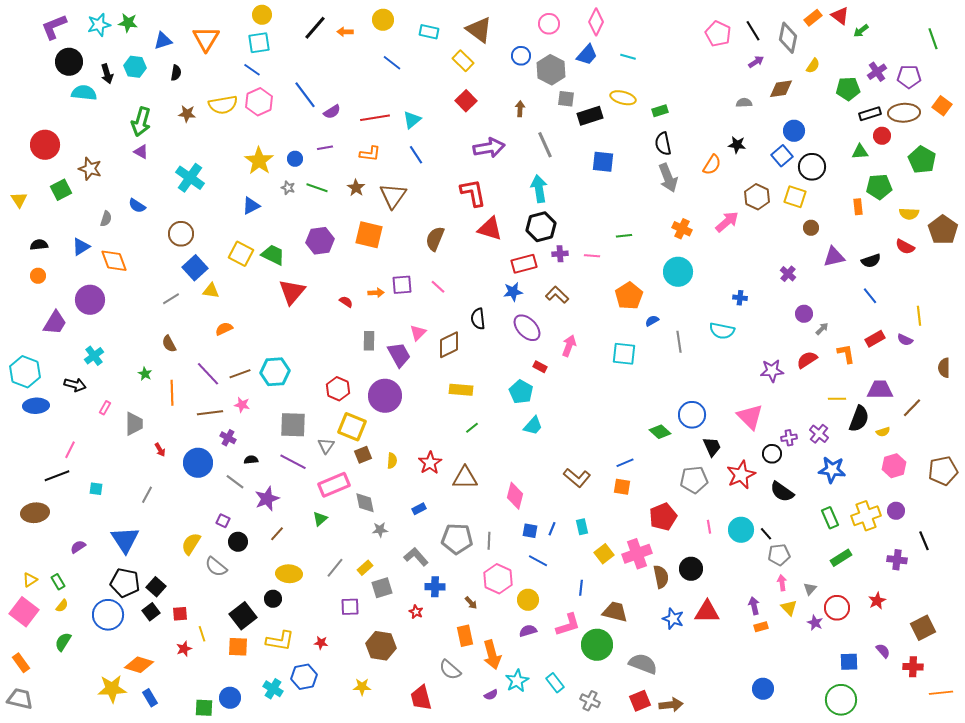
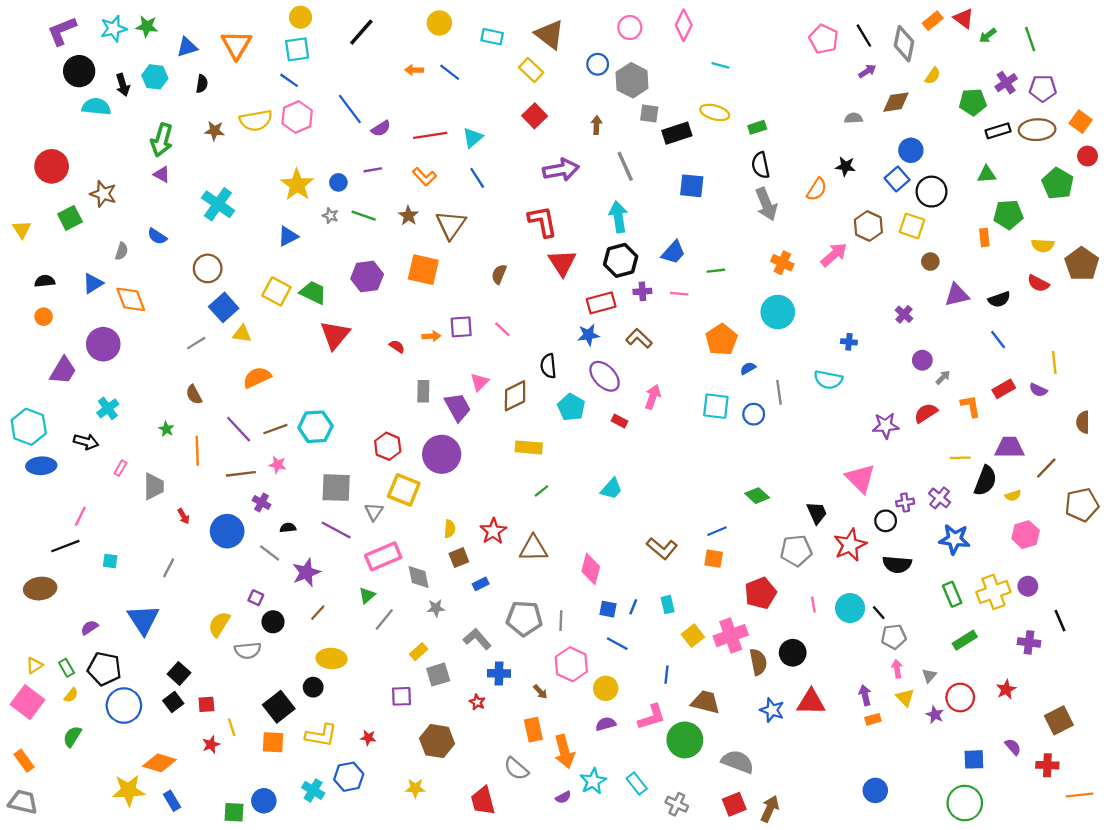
orange arrow: (345, 32) -> (414, 70), moved
green line: (933, 39) -> (1030, 39), moved
blue trapezoid: (587, 55) -> (673, 252), moved
red circle: (882, 136) -> (1088, 156), moved
orange L-shape: (370, 154) -> (424, 177), turned 40
red triangle: (490, 229) -> (562, 263), turned 40
brown semicircle: (435, 239) -> (499, 274), size x0.7
orange semicircle: (224, 329) -> (257, 377), size x1.4
cyan pentagon: (521, 392) -> (571, 407), moved
blue circle: (692, 415) -> (754, 414), moved, size x0.7
brown square: (363, 455) -> (459, 558), moved
brown pentagon: (943, 471) -> (1082, 505), moved
black semicircle: (782, 492) -> (897, 564), turned -30
gray semicircle: (216, 567) -> (248, 650), turned -45
gray line: (335, 568) -> (384, 619), moved
black pentagon: (125, 583) -> (104, 669), moved
brown arrow: (671, 705) -> (770, 809), turned -60

